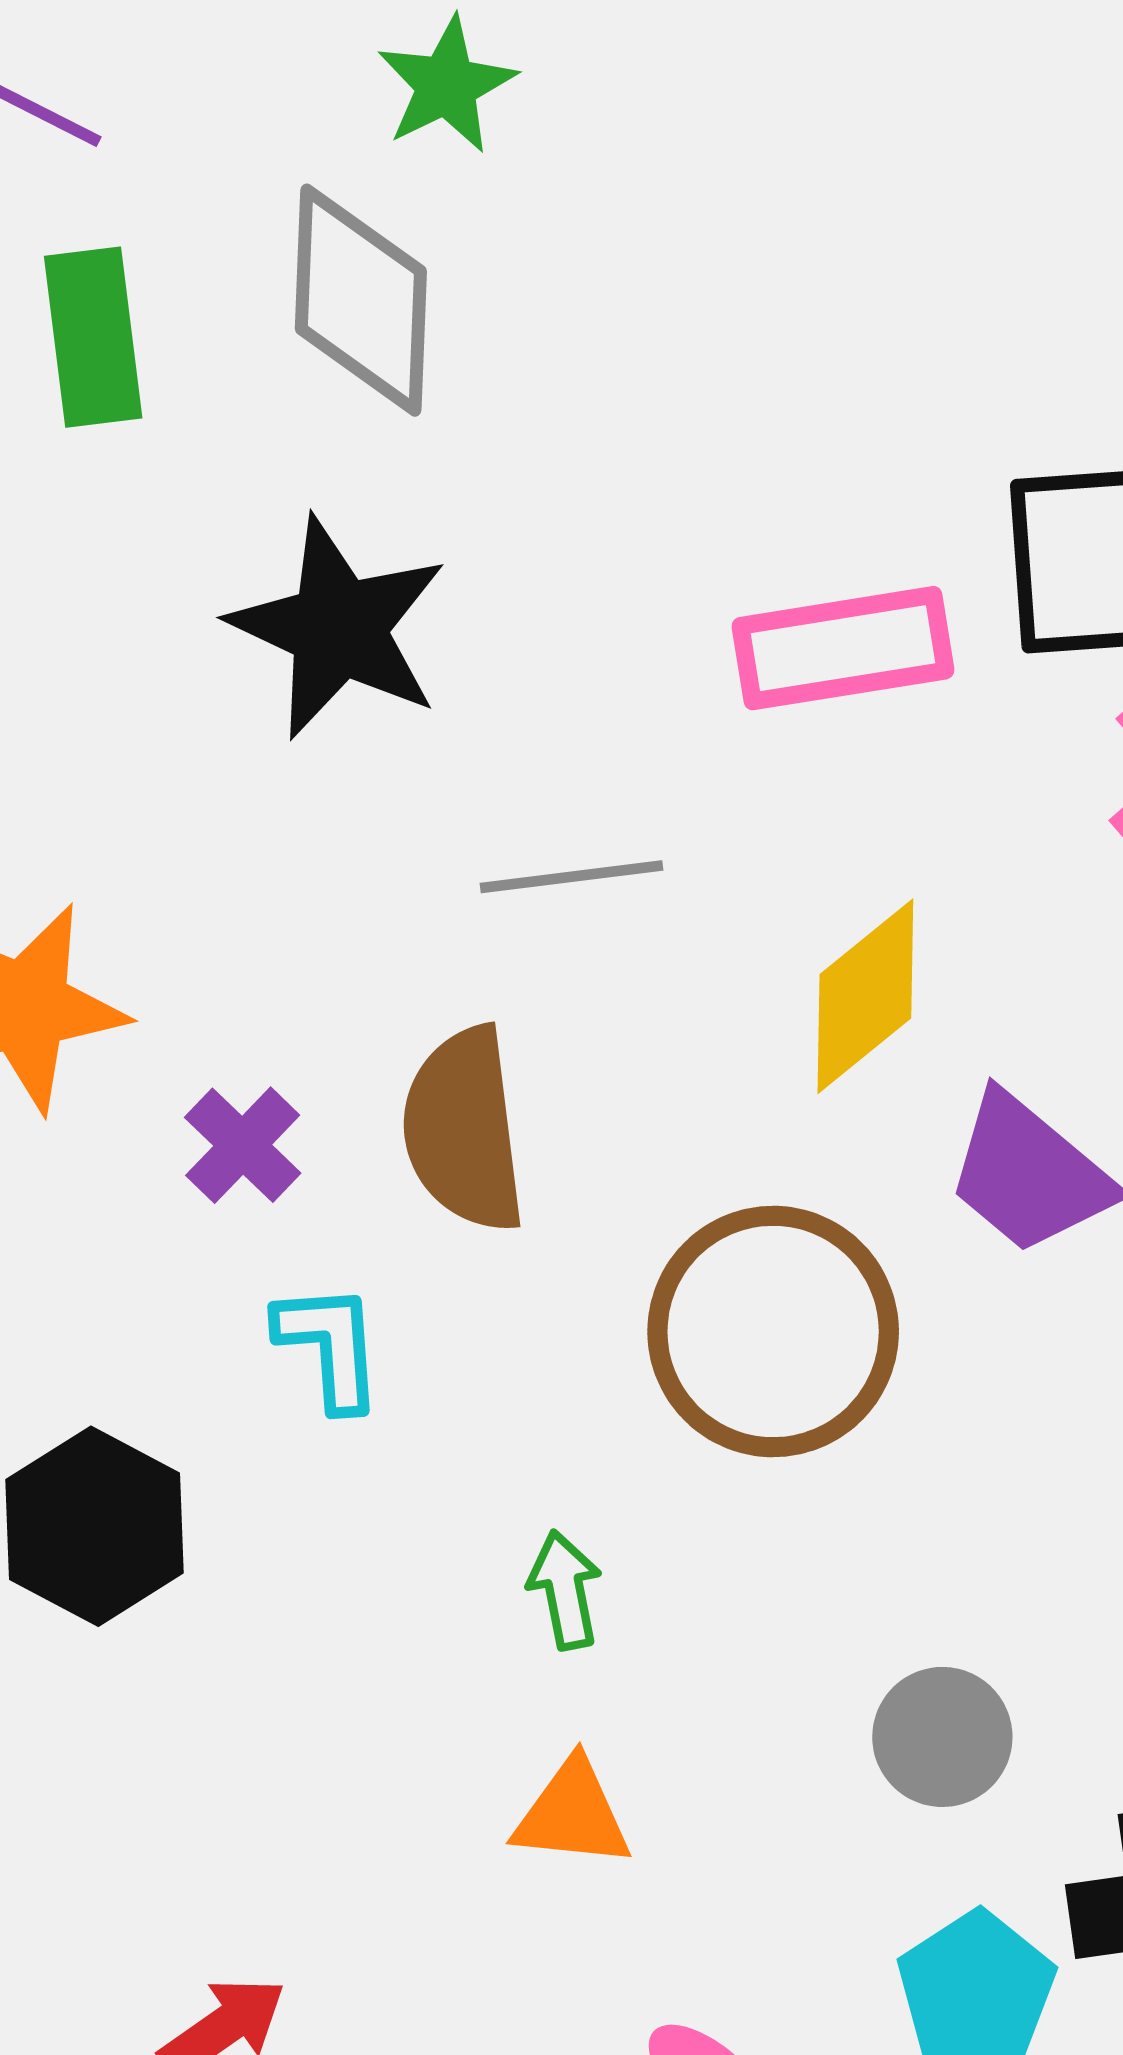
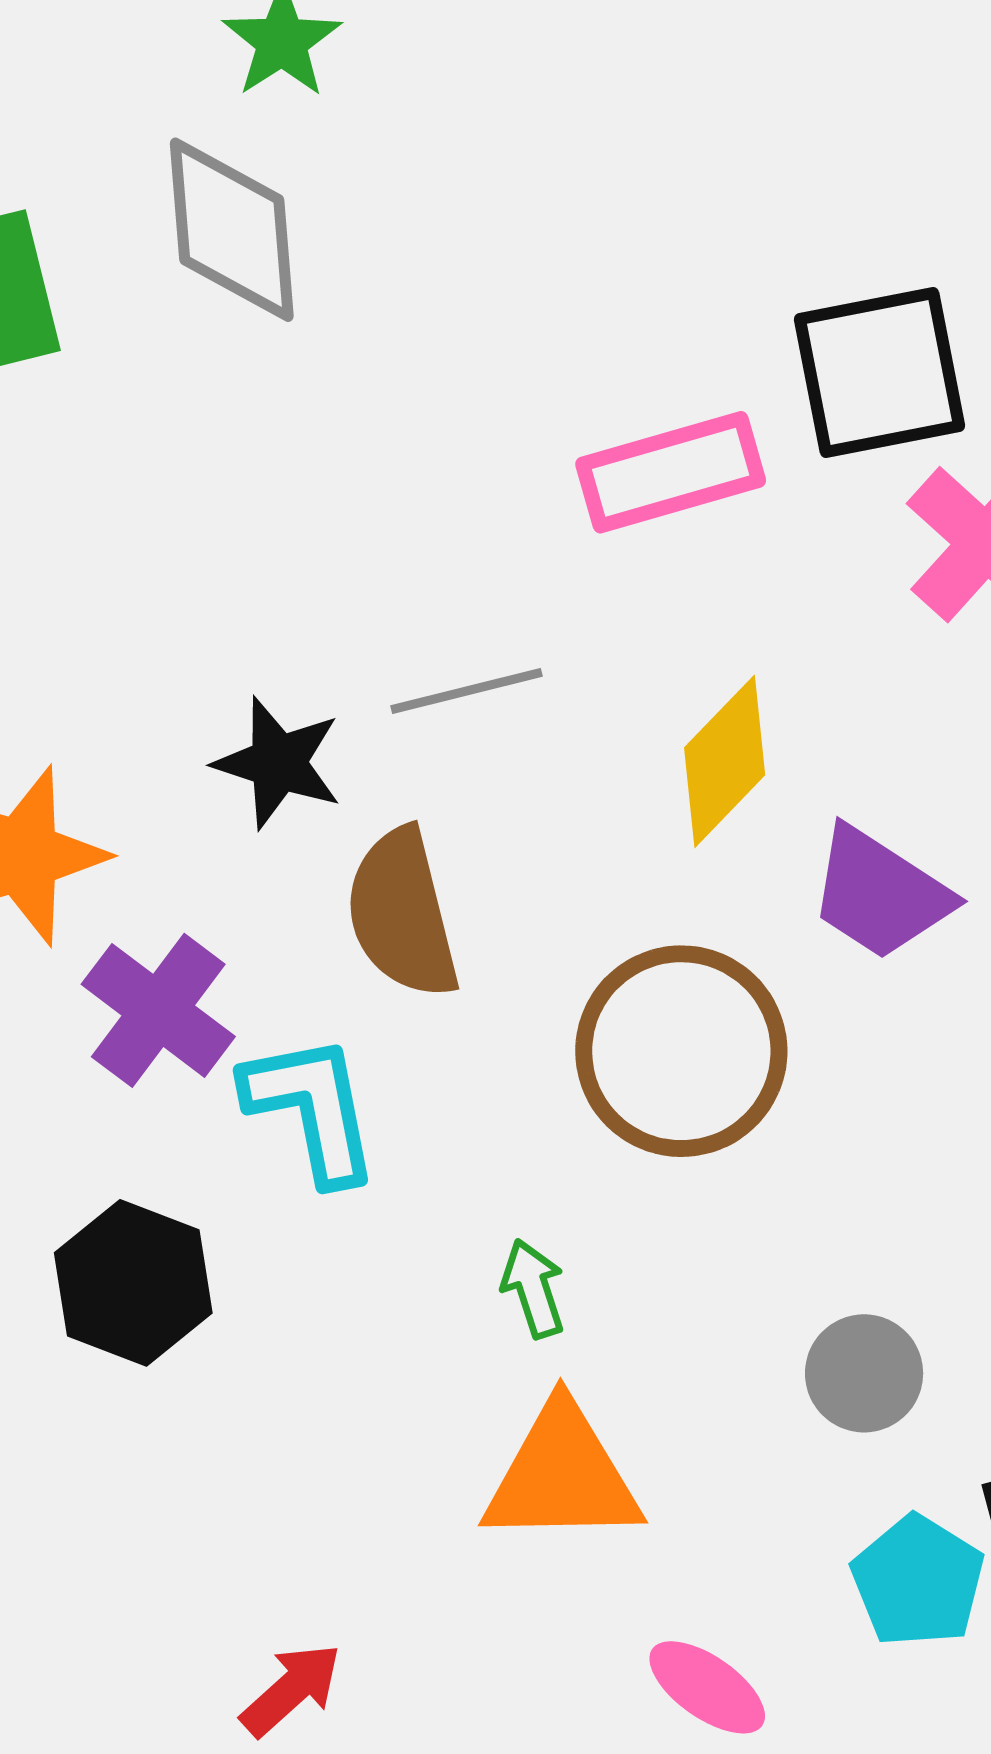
black star: (338, 628) -> (278, 763), moved, size x0.7
purple cross: (243, 1145) -> (158, 1010), moved, size x1.5
cyan L-shape: (330, 1346) -> (312, 1108), size x1.4
orange triangle: (572, 1814) -> (562, 1475), size x1.6

